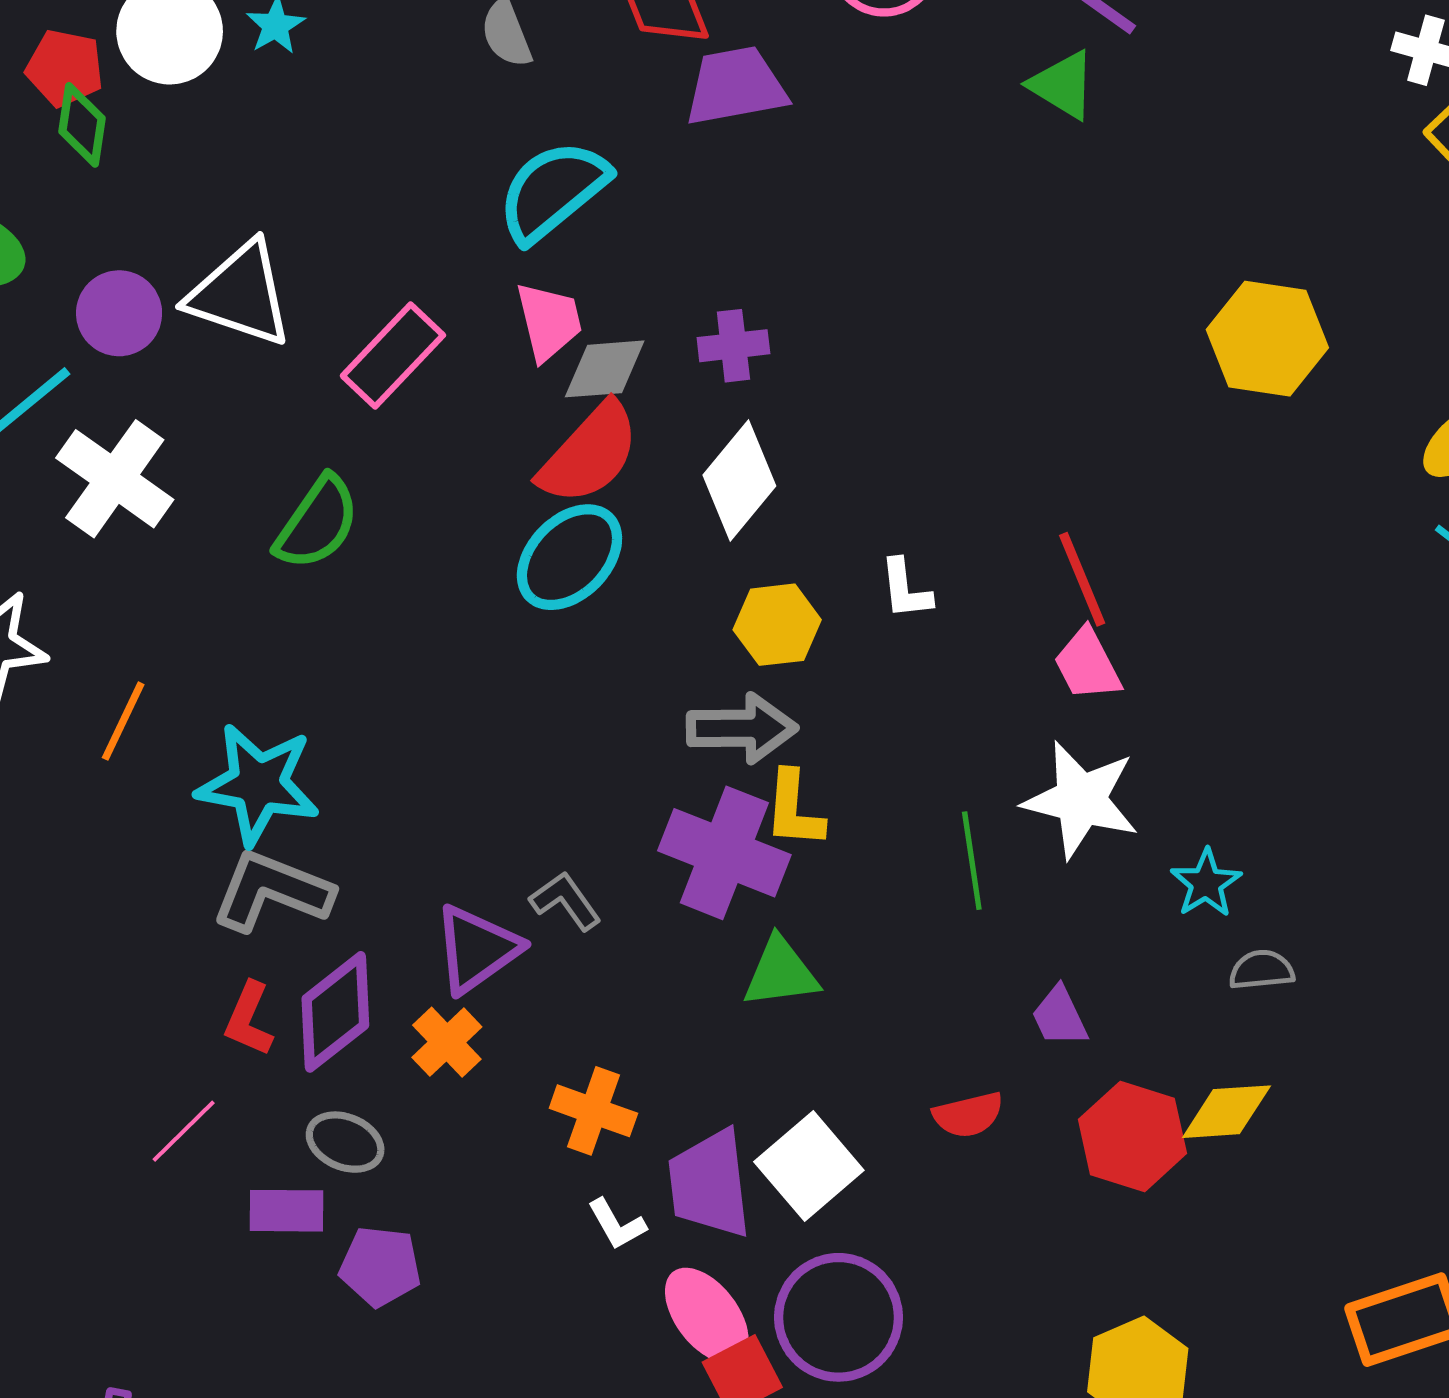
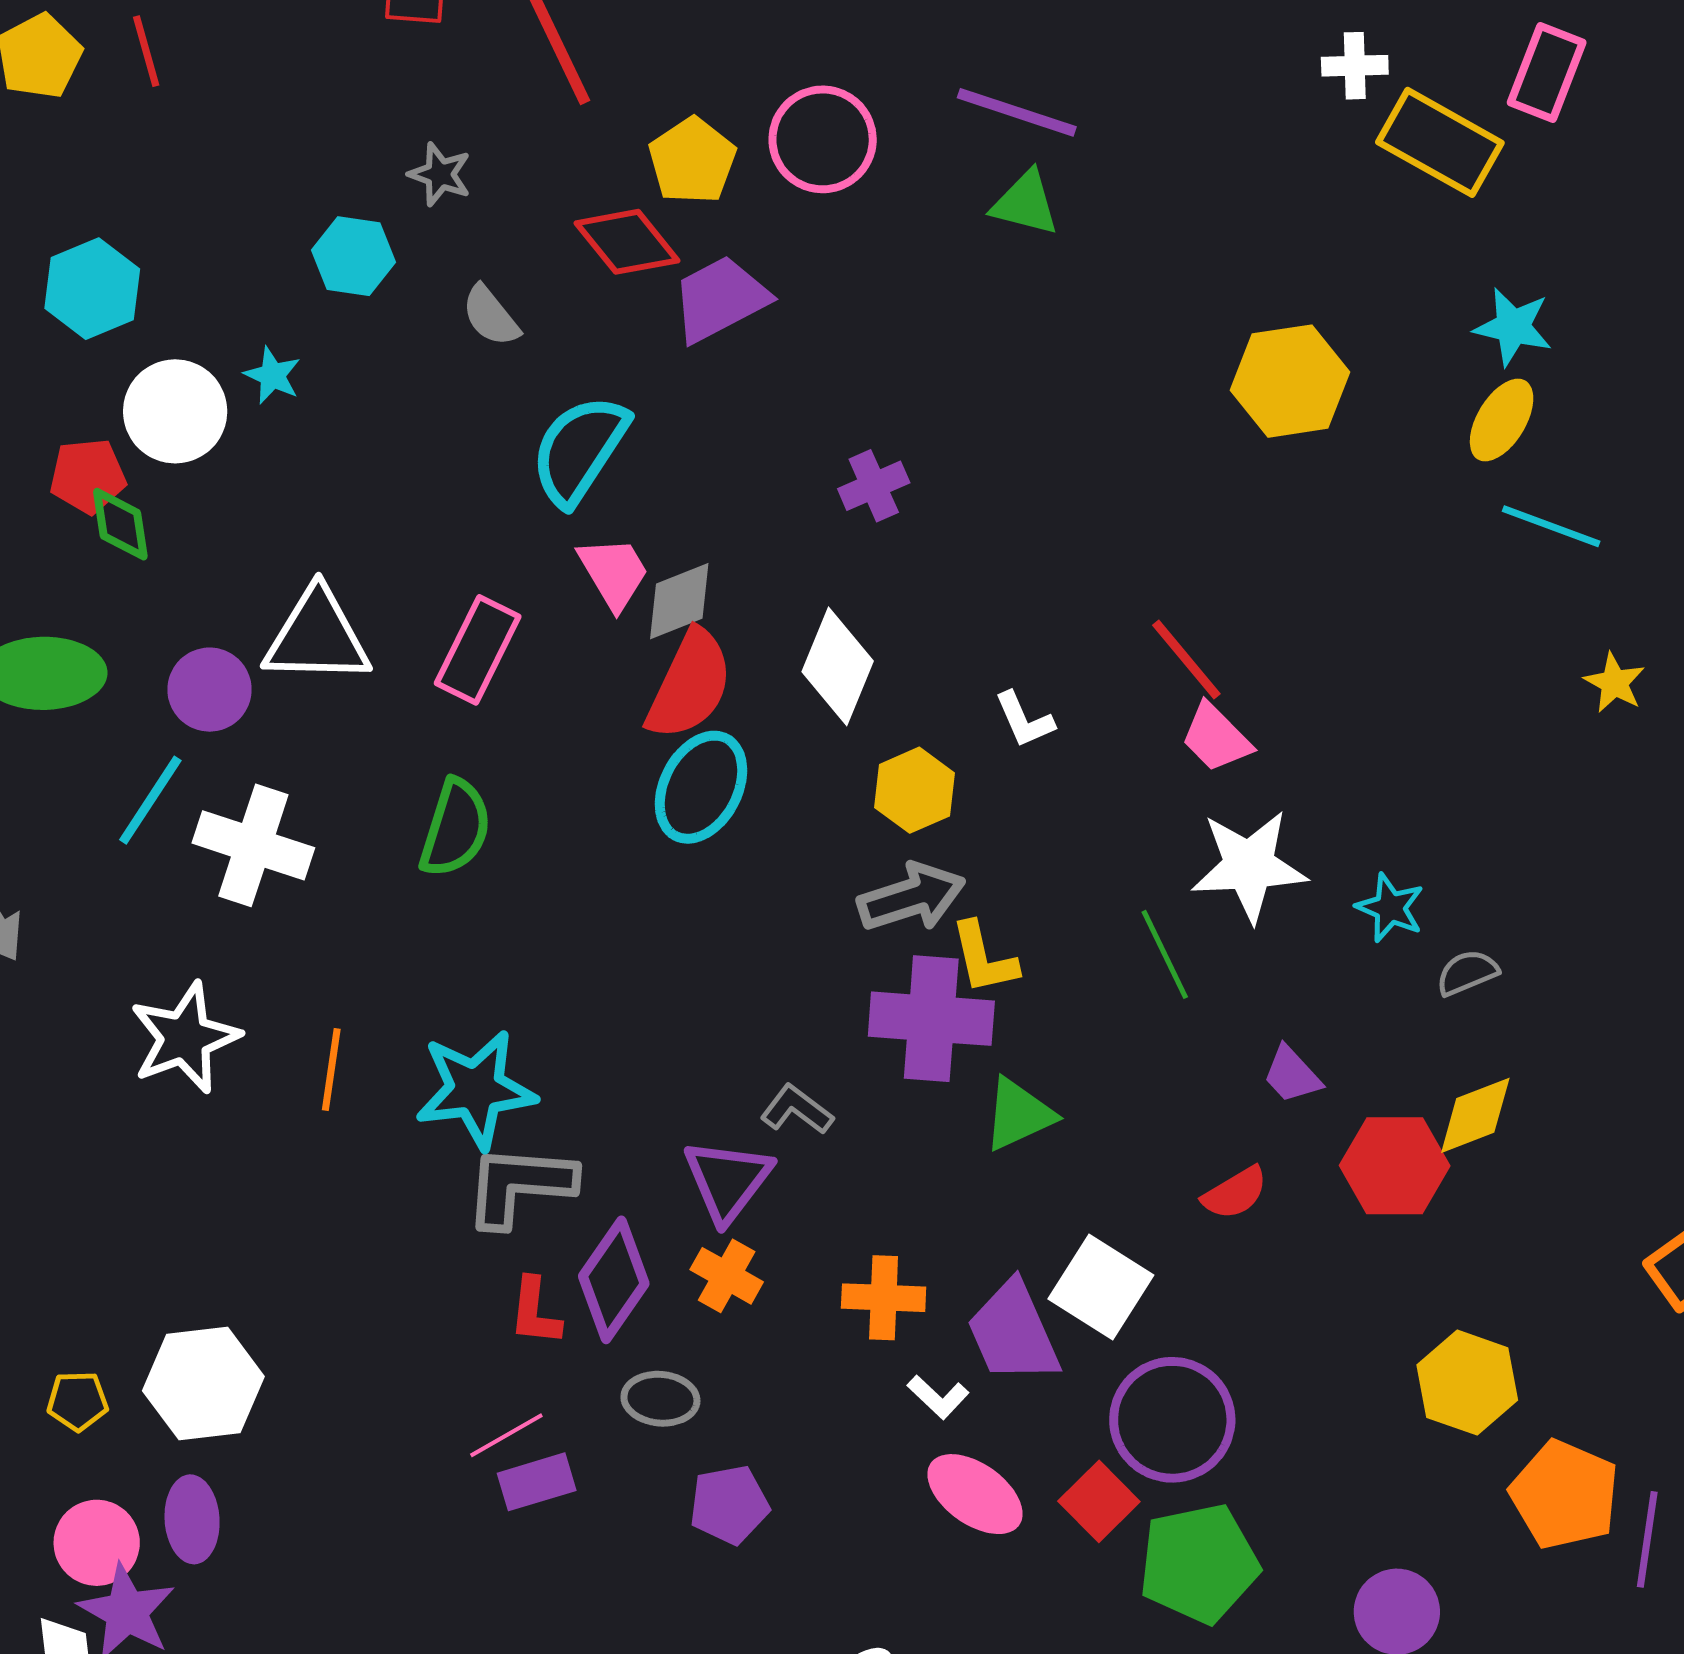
purple cross: (733, 346) -> (874, 486), moved
pink line: (184, 1131) -> (506, 1435), turned 32
purple rectangle: (287, 1211) -> (537, 1482), moved
pink ellipse: (707, 1315) -> (975, 1494), moved

